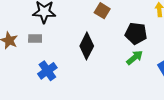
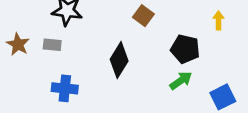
blue cross: (47, 71) -> (65, 88), turned 36

